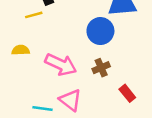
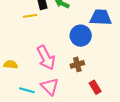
yellow semicircle: (21, 50) -> (11, 65), moved
pink arrow: (61, 65) -> (46, 58), turned 30

